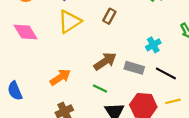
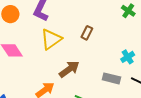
brown arrow: (105, 61) -> (69, 69), moved

